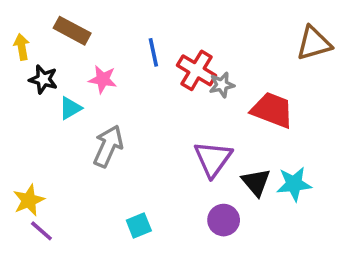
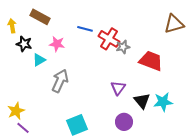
blue line: (153, 52) -> (85, 29), turned -63
purple triangle: (213, 159) -> (118, 88), size x0.7
cyan square: (139, 225) -> (77, 125), size x1.5

